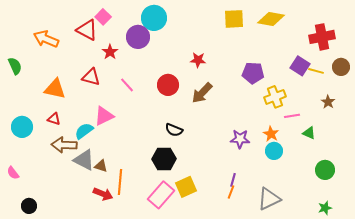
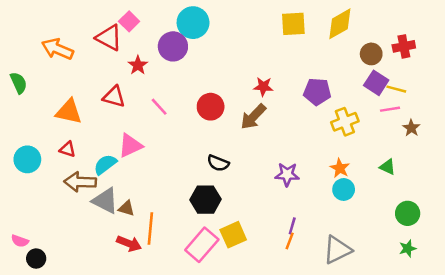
yellow diamond: (271, 19) -> (340, 24), turned -40
red cross: (322, 37) -> (404, 46), size x0.7
red star: (198, 60) -> (263, 87), moved
brown circle: (341, 67) -> (371, 54), moved
pink line: (292, 116) -> (390, 109), moved
purple star: (240, 139) -> (287, 174), moved
pink semicircle: (13, 173) -> (20, 241), moved, turned -32
green star: (325, 208) -> (408, 248), moved

